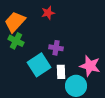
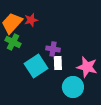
red star: (48, 13) -> (31, 20), moved
white rectangle: (61, 72) -> (58, 63), moved

